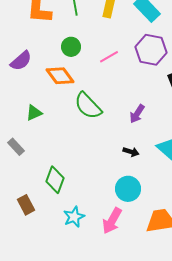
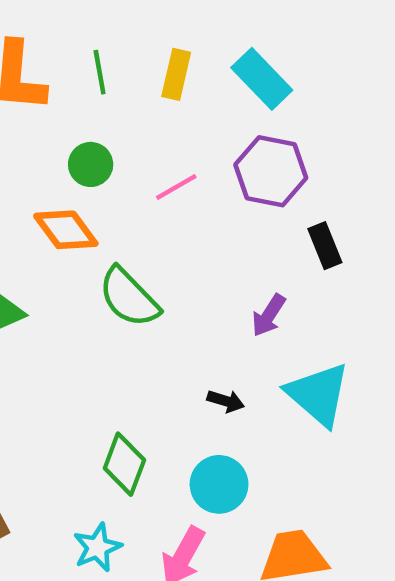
purple arrow: (137, 114) -> (269, 315), moved
green diamond: (55, 180) -> (124, 464), moved

